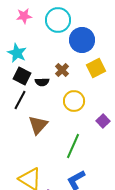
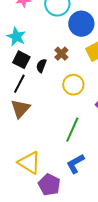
black semicircle: (42, 82) -> (41, 66), turned 112
brown triangle: (38, 125) -> (20, 109), moved

